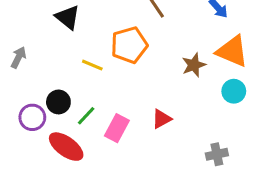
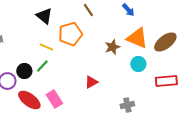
black triangle: (68, 17) -> (44, 16), moved
green line: (86, 116) -> (42, 66), moved
pink rectangle: (117, 128) -> (54, 99), moved, turned -60

